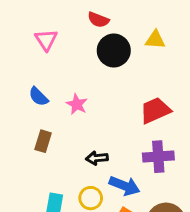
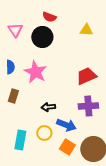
black circle: (114, 50) -> (42, 37), moved
blue semicircle: (38, 97) -> (10, 67), turned -136
pink star: (77, 104) -> (35, 72), size x1.6

